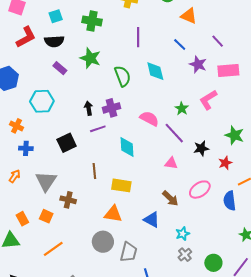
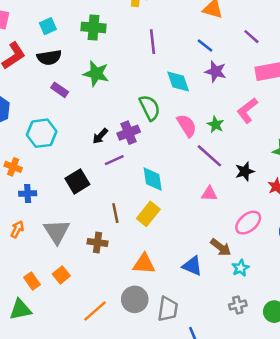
purple star: (198, 64) -> (216, 72), moved
green semicircle: (123, 76) -> (150, 108), moved
black arrow: (89, 108) -> (100, 136), turned -120
pink semicircle: (149, 119) -> (187, 126), moved, turned 36
yellow rectangle: (121, 185) -> (148, 214), moved, turned -54
brown arrow: (170, 198) -> (221, 247), moved
brown cross: (68, 200) -> (98, 242), moved
orange square: (46, 216) -> (61, 275), turned 32
cyan star: (183, 234) -> (241, 268), moved
orange line: (53, 249) -> (95, 311), moved
gray cross: (185, 255) -> (238, 305), turned 32

